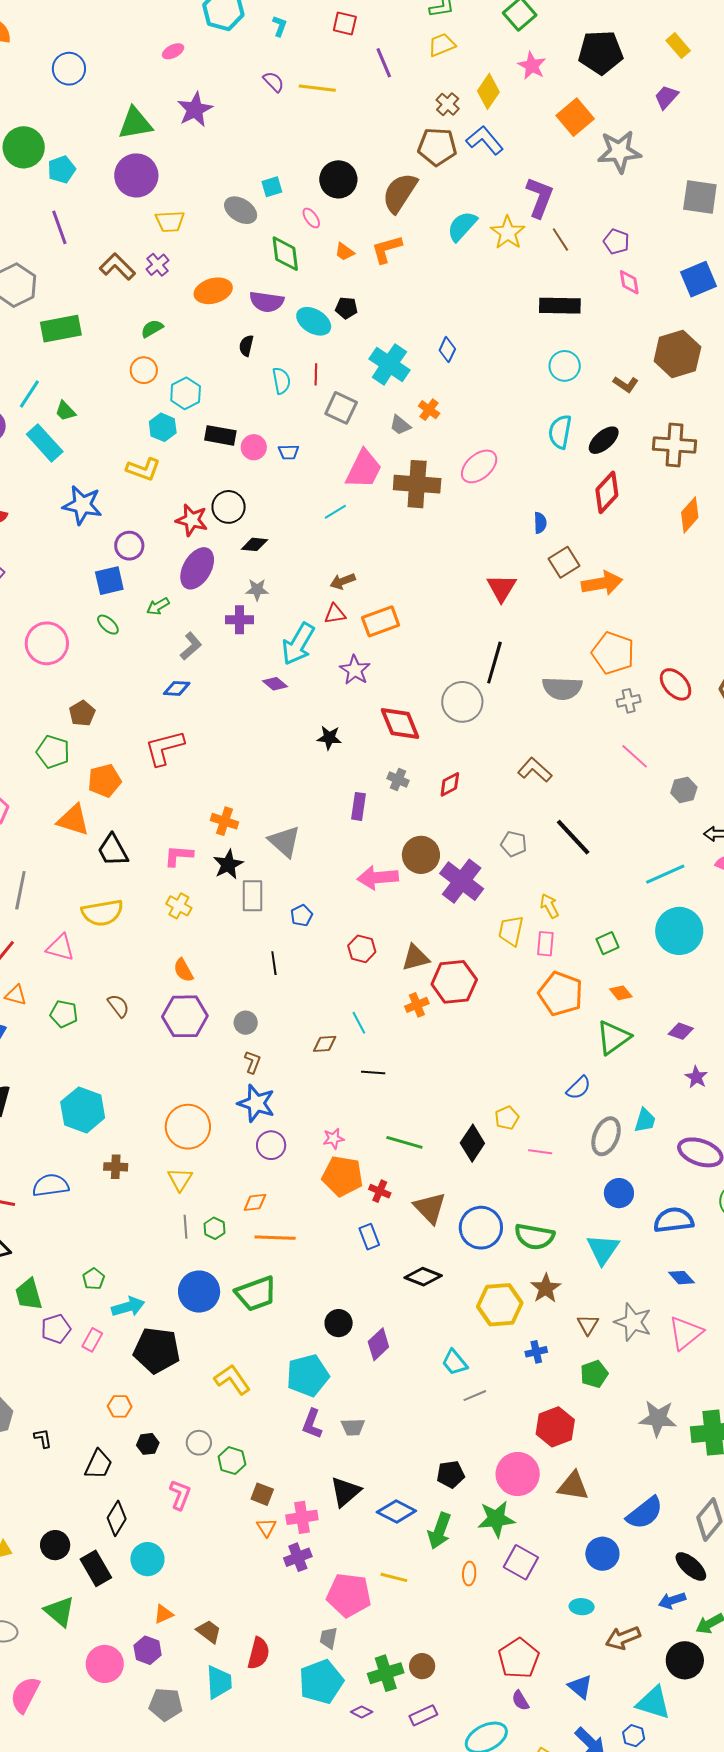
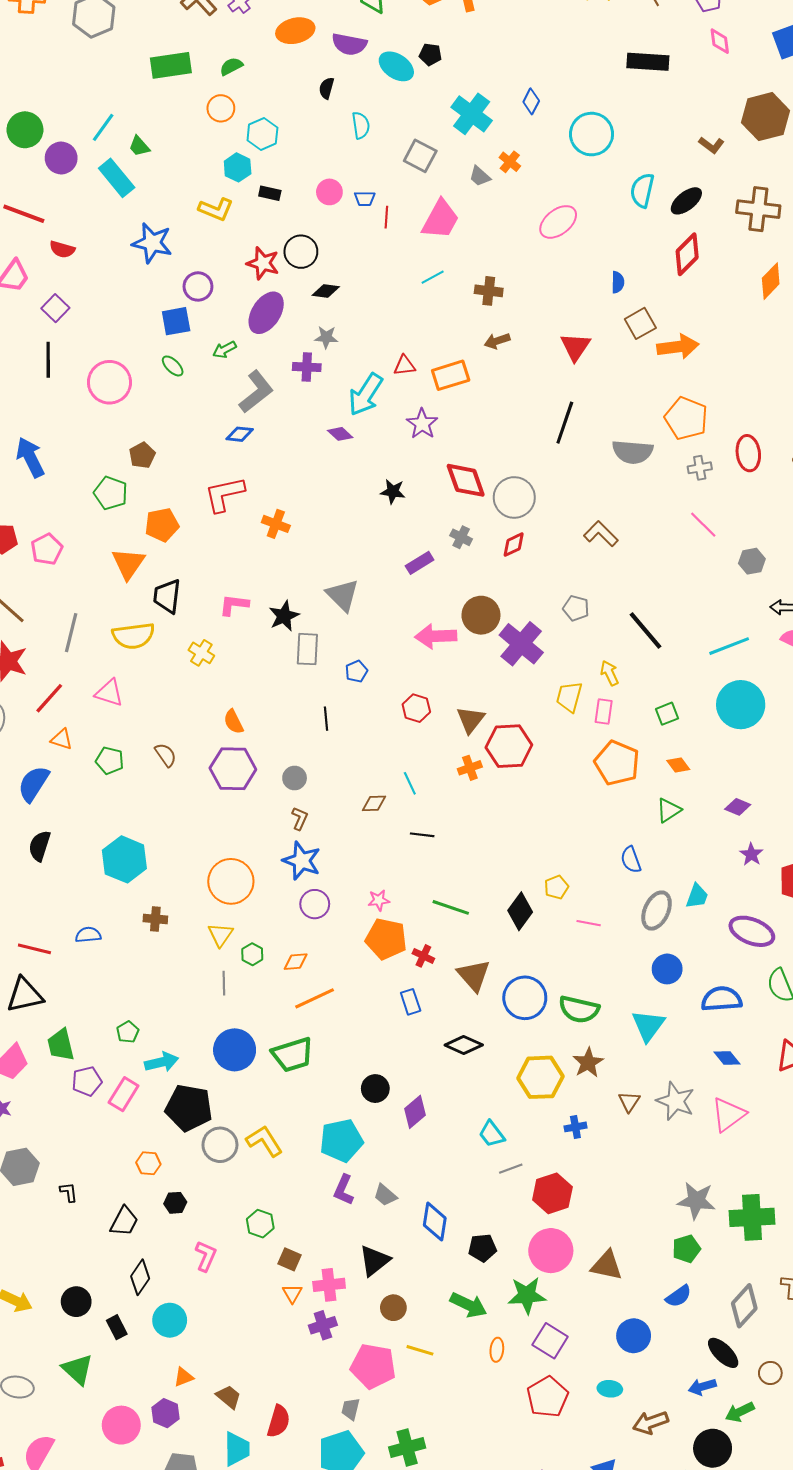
green rectangle: (61, 329) -> (171, 65), moved
cyan circle: (565, 366) -> (592, 134), moved, size x1.4
red line: (316, 374) -> (386, 217), moved
black rectangle: (220, 435) -> (270, 193), moved, size x0.7
brown cross: (417, 484) -> (489, 291), moved, size x0.6
cyan line: (335, 512) -> (433, 277), moved
brown arrow: (343, 581) -> (497, 341), moved
gray L-shape: (191, 646) -> (256, 392), size x1.5
red ellipse: (676, 684) -> (748, 453), turned 32
gray circle: (462, 702) -> (514, 497), moved
purple rectangle: (358, 806) -> (420, 563), turned 48
orange triangle: (73, 820) -> (128, 564), turned 45
orange cross: (225, 821) -> (276, 524), moved
black line: (573, 837) -> (646, 631), moved
black trapezoid: (113, 850) -> (167, 596), turned 33
yellow cross: (179, 906) -> (201, 653), moved
yellow semicircle: (102, 913) -> (133, 636), moved
brown triangle: (415, 958) -> (471, 720), turned -40
green triangle: (613, 1038) -> (669, 810), size x0.7
blue semicircle: (579, 1088) -> (631, 860), turned 112
blue semicircle: (51, 1185) -> (88, 935), size x0.7
green hexagon: (214, 1228) -> (252, 954), moved
orange line: (275, 1238) -> (315, 998), turned -30
pink rectangle: (92, 1340) -> (124, 1094), size x1.4
green pentagon: (594, 1374) -> (686, 1249), moved
gray trapezoid: (353, 1427) -> (385, 1195), turned 40
red hexagon: (555, 1427) -> (552, 1193), moved
gray circle: (199, 1443) -> (220, 1145), moved, size x1.4
blue diamond: (396, 1512) -> (435, 1222), moved, turned 69
blue semicircle: (645, 1513) -> (679, 1296), size x0.7
green arrow: (439, 1531) -> (469, 1305), turned -87
black rectangle: (96, 1568) -> (117, 1327), size x0.7
red pentagon: (519, 1658) -> (548, 1397), moved
brown circle: (422, 1666) -> (393, 1308), moved

